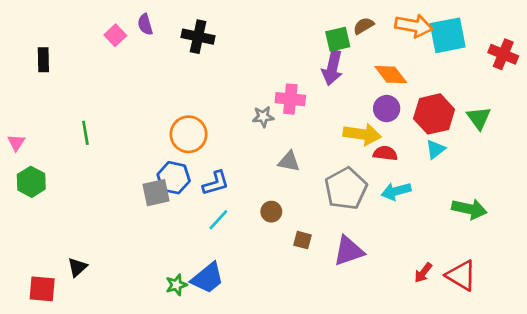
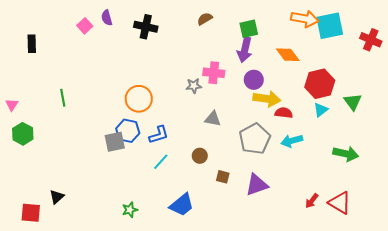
brown semicircle: (364, 26) -> (205, 19), moved
purple circle: (387, 109) -> (254, 80), moved
green triangle: (479, 118) -> (353, 102), moved
blue trapezoid: (208, 278) -> (182, 205), moved

